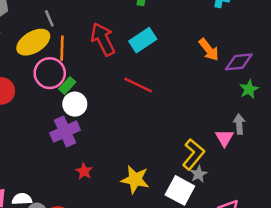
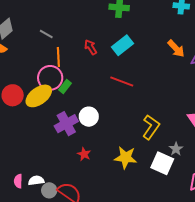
gray line: (49, 18) -> (46, 34), turned -32
red arrow: (103, 39) -> (91, 47), size x0.6
yellow ellipse: (33, 42) -> (39, 96), moved
white circle: (75, 104) -> (89, 117), moved
yellow L-shape: (193, 154) -> (151, 127), moved

